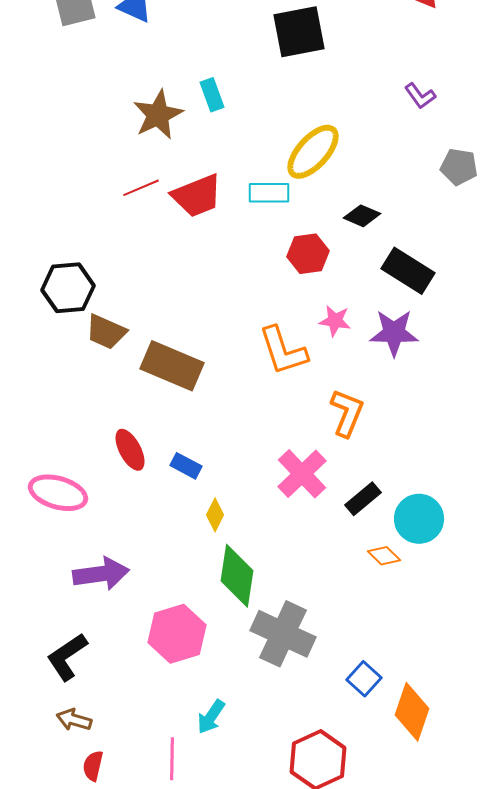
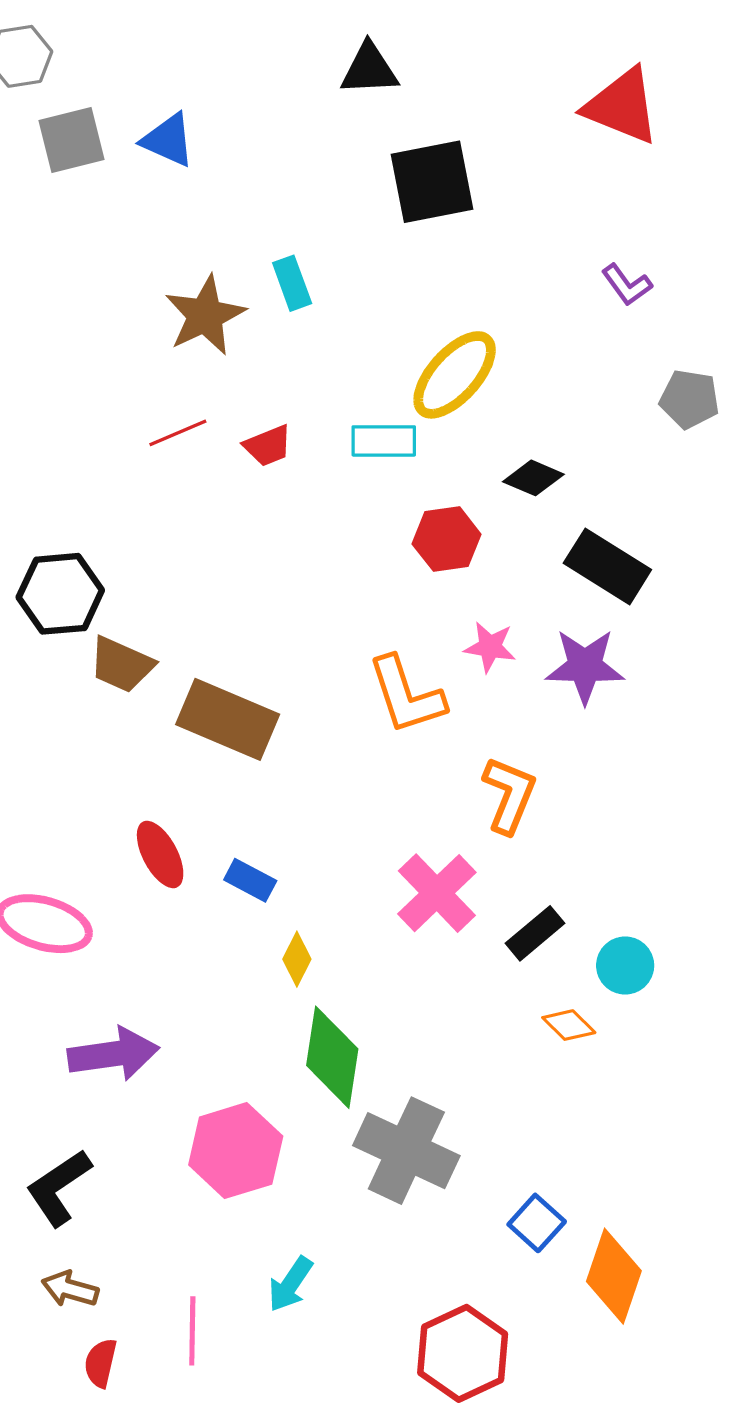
red trapezoid: (197, 196) -> (268, 446), size x0.6
cyan circle: (419, 519) -> (625, 966), size x0.7
pink line: (172, 759) -> (192, 1331), moved

